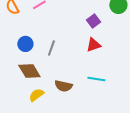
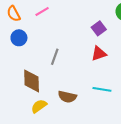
blue circle: (25, 44) -> (19, 38), moved
brown diamond: (29, 71) -> (32, 81), turned 30

